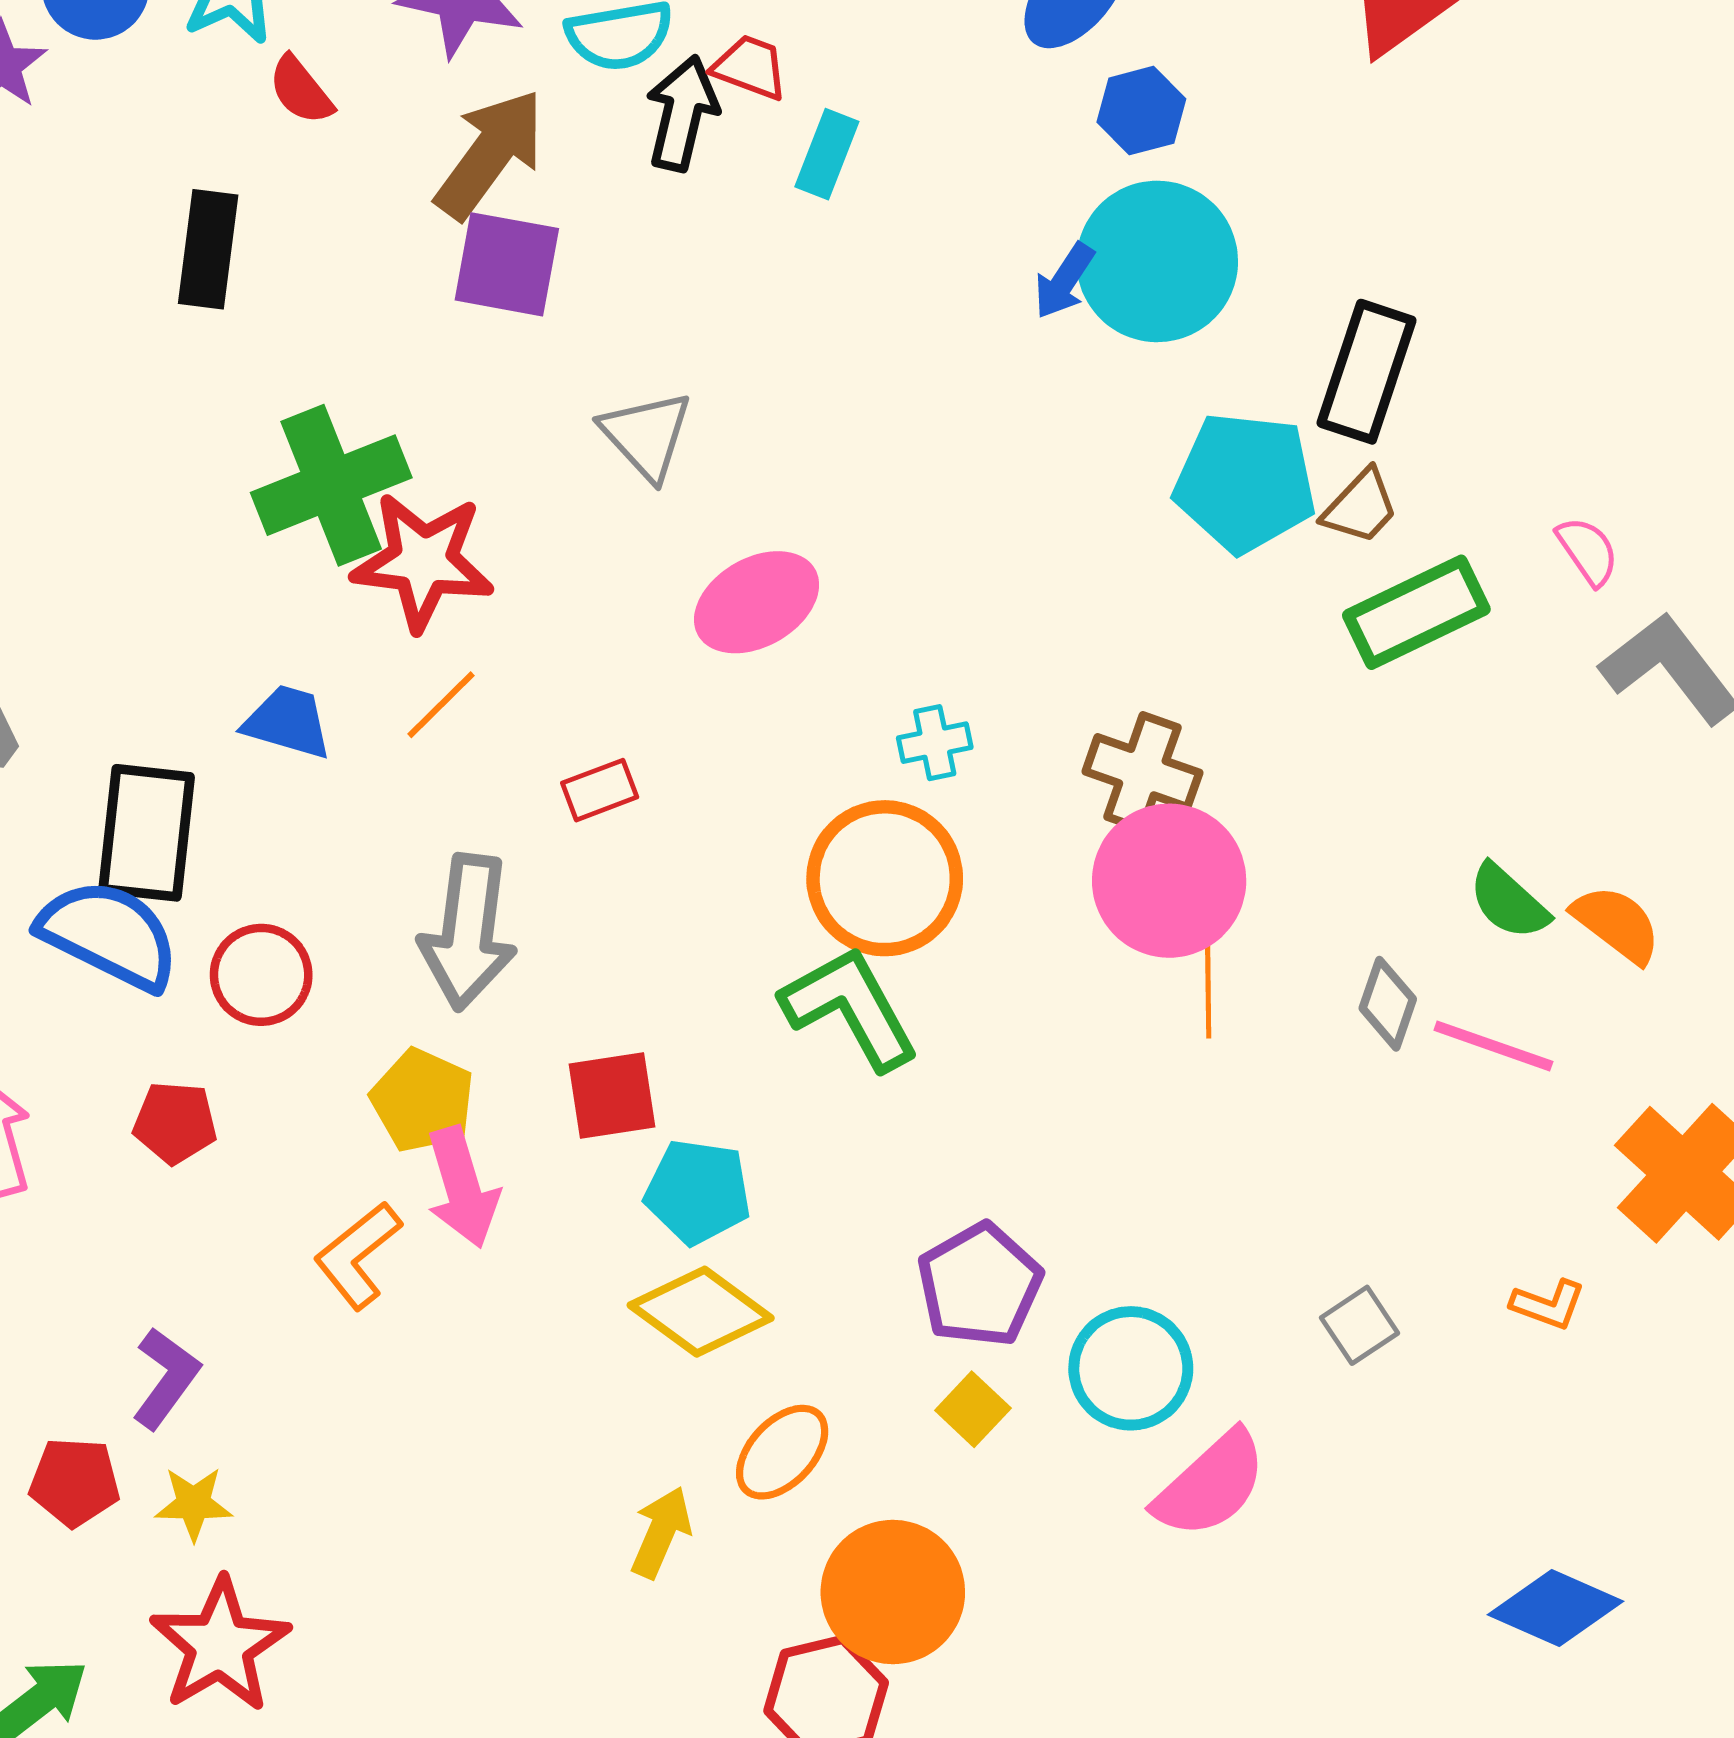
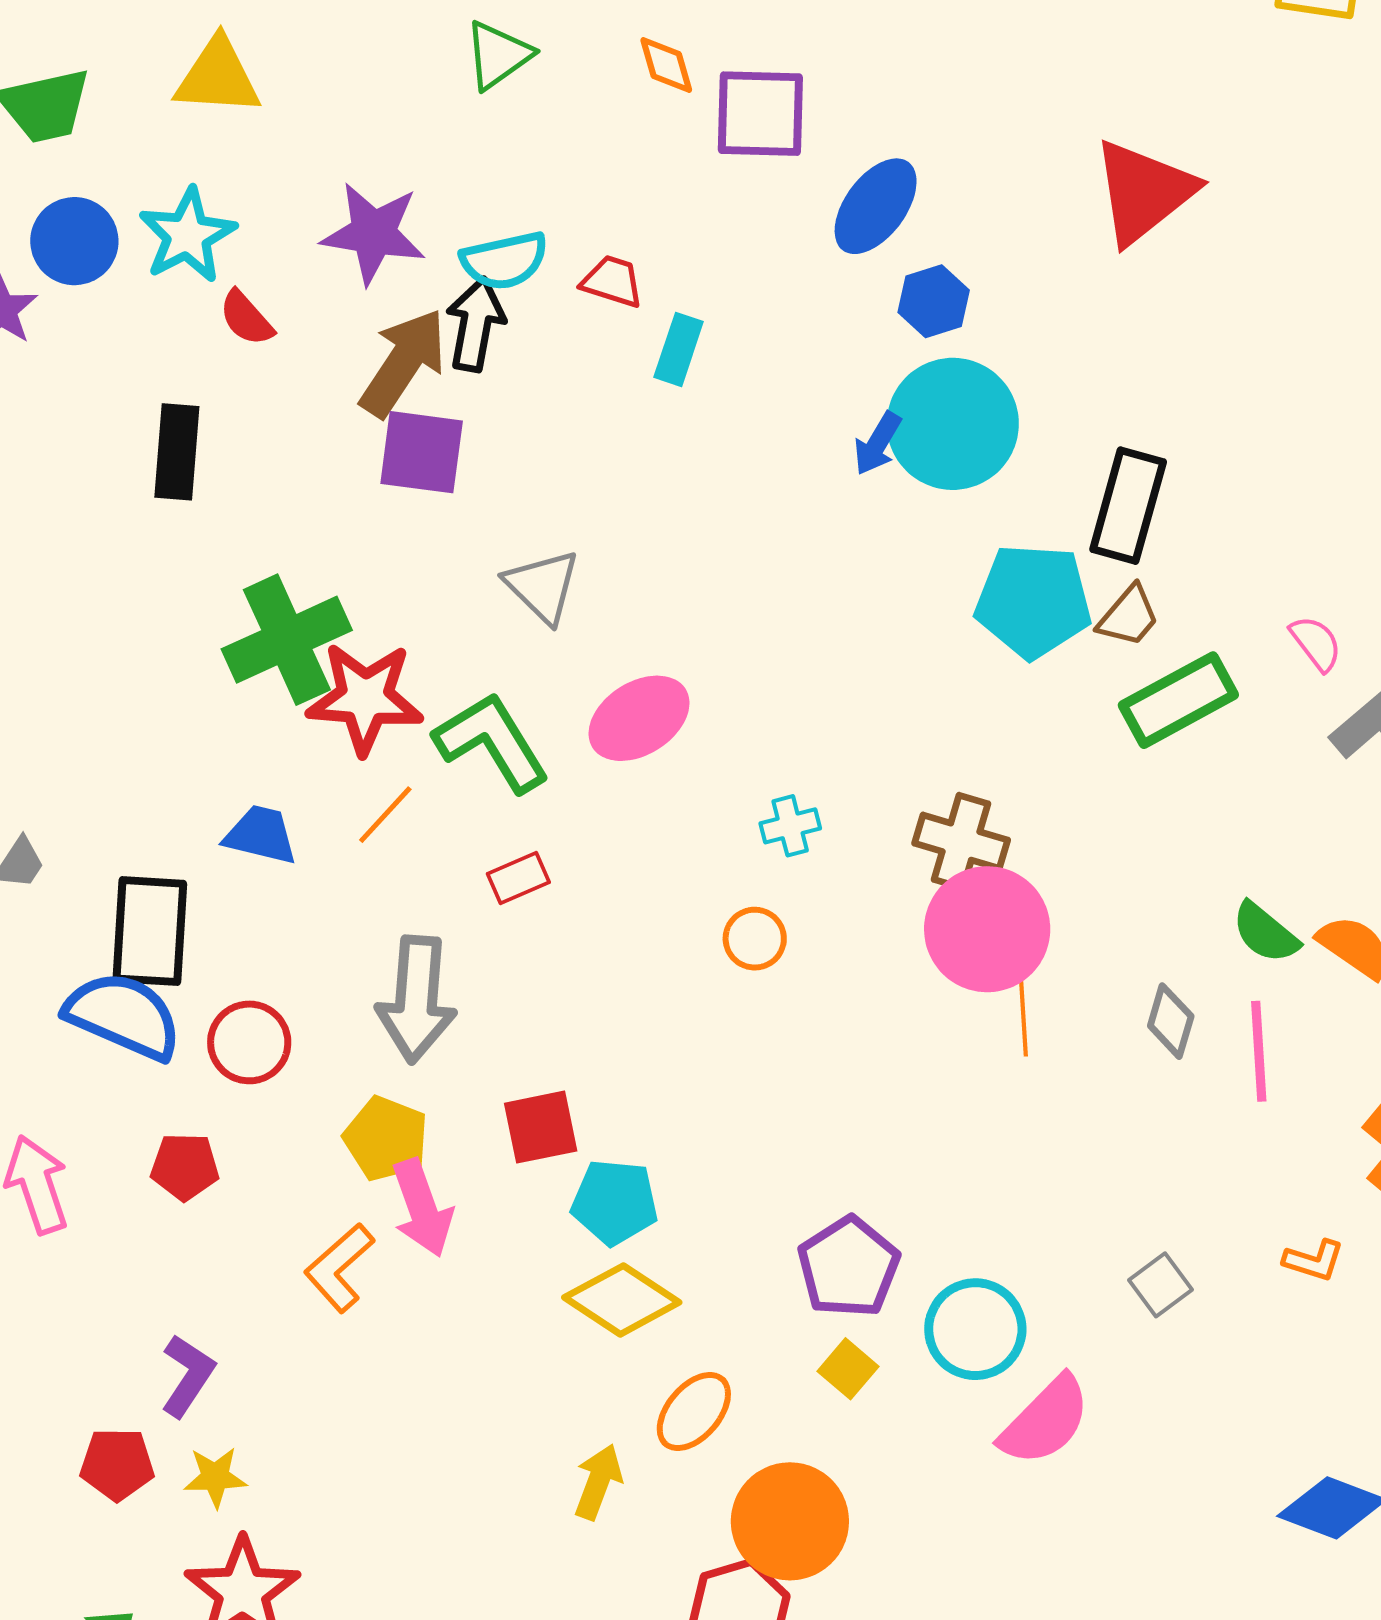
black arrow: (682, 113) -> (475, 324), moved
orange circle: (885, 878) -> (755, 939), size x0.5
green L-shape: (850, 1008) -> (492, 742), moved
pink line: (1493, 1046) -> (1259, 1051), turned 70

